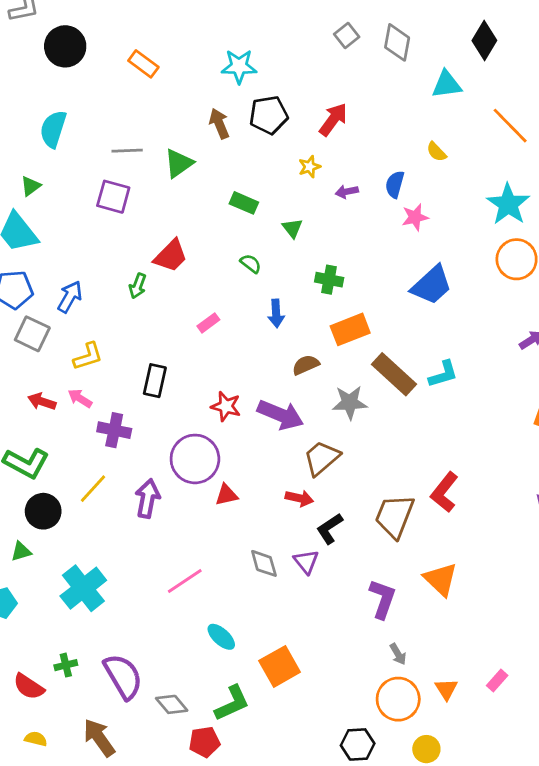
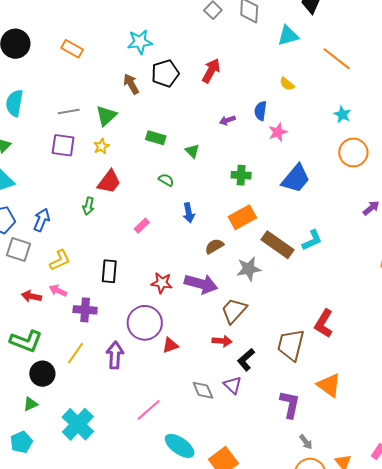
yellow star: (309, 167) -> (101, 146), moved
cyan star: (508, 204) -> (342, 114), size x0.6
green cross: (329, 280) -> (241, 175), moved
cyan ellipse: (221, 637) -> (180, 446), size x1.4

